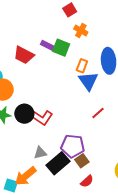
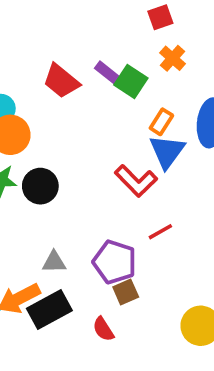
red line: (98, 113) -> (160, 232), moved
red L-shape: (41, 117) -> (136, 181), moved
black rectangle: (58, 163) -> (49, 309), moved
red semicircle: (87, 181) -> (103, 329), moved, turned 88

